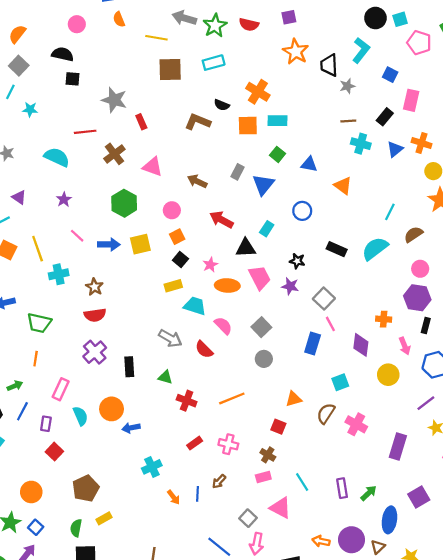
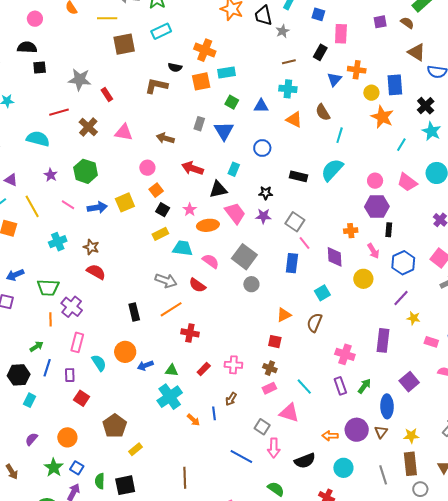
cyan cross: (361, 144) -> (288, 89), moved
green hexagon: (124, 203) -> (86, 171), moved
brown semicircle: (413, 234) -> (323, 112), moved, turned -78
yellow line: (38, 249) -> (32, 206), moved
red semicircle: (95, 315) -> (96, 272), turned -132
gray square: (261, 327) -> (244, 257), size x1.4
purple cross: (95, 352) -> (72, 307), moved
green triangle: (165, 377) -> (172, 370), moved
orange line: (232, 398) -> (171, 309), moved
pink cross: (356, 424) -> (345, 354), moved
cyan cross: (152, 467) -> (170, 397), size x1.4
green semicircle: (76, 528) -> (100, 481), moved

